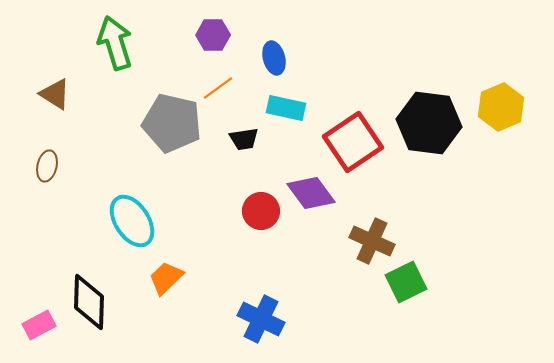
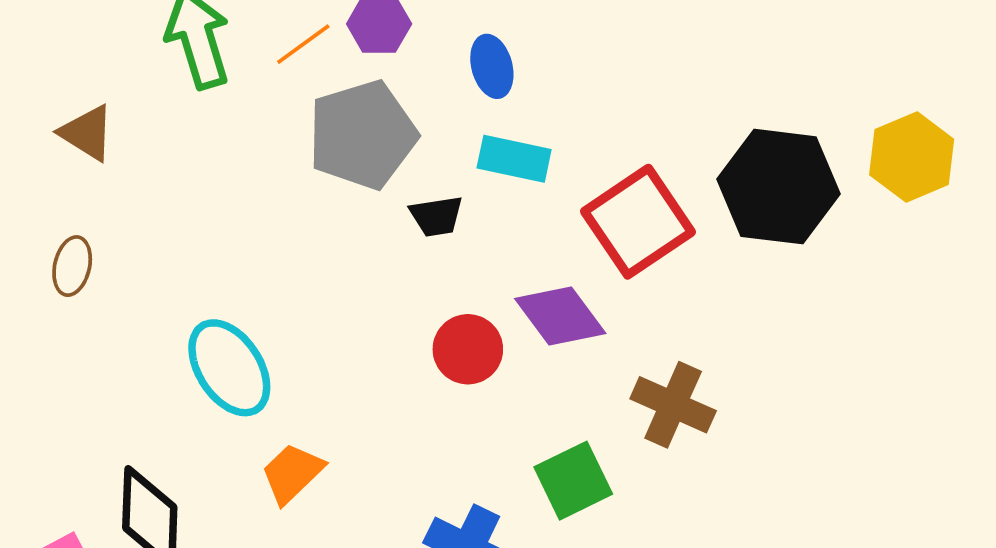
orange line: (218, 88) -> (303, 44), moved
gray pentagon: (172, 123) -> (362, 135), moved, turned -30
green square: (406, 282) -> (573, 481), moved

